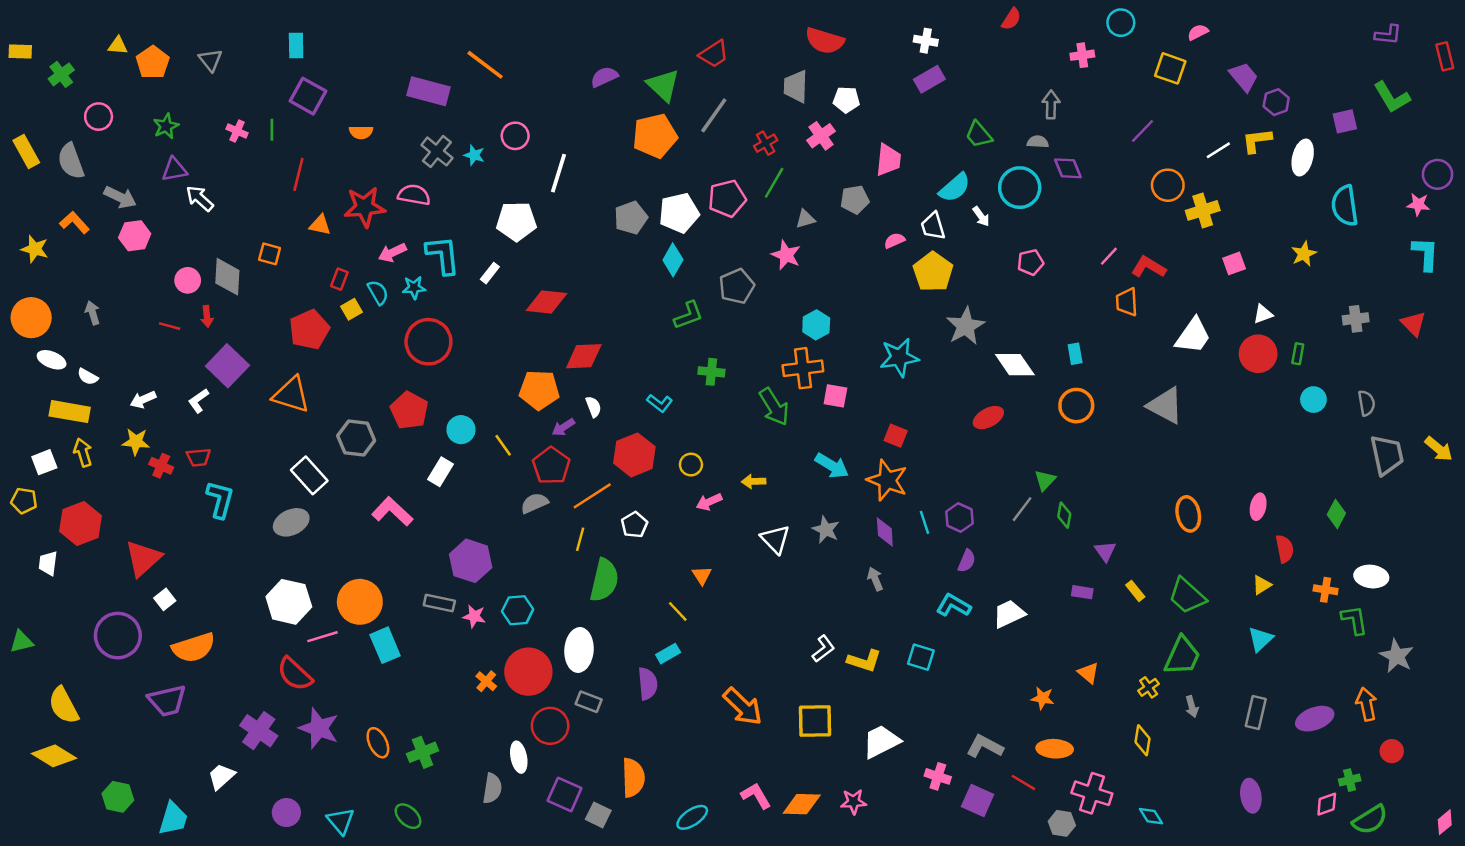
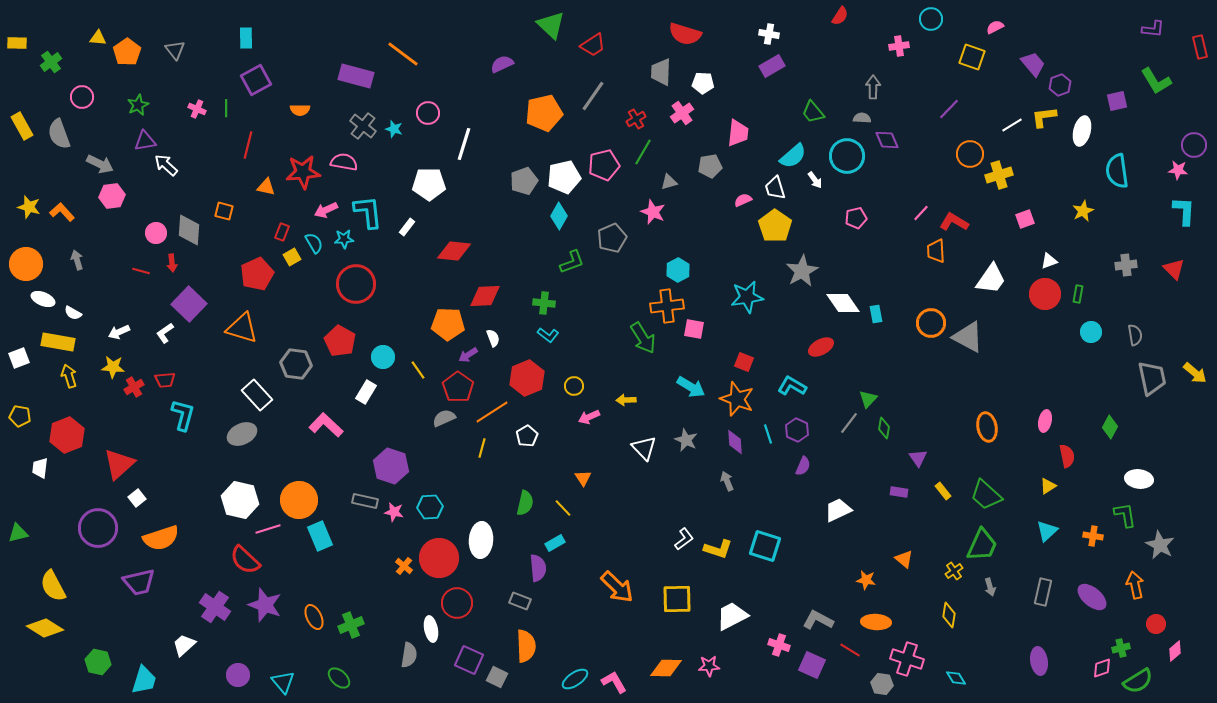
green triangle: (663, 85) -> (551, 25), moved
purple square: (308, 96) -> (256, 80), turned 32
orange L-shape: (74, 223) -> (62, 212), moved
cyan rectangle: (1075, 354) -> (876, 314), moved
green cross: (711, 372) -> (544, 303), moved
orange circle: (1076, 406) -> (931, 323), moved
white square: (44, 462) -> (19, 358), moved
red cross: (161, 466) -> (134, 387), turned 36
green semicircle: (604, 580) -> (525, 503), moved, size x0.7
orange cross: (1326, 590) -> (1093, 536), moved
cyan L-shape: (953, 605) -> (792, 386), moved
cyan square: (921, 657) -> (765, 546), size x1.4
gray rectangle: (589, 702) -> (520, 601), moved
purple ellipse: (1315, 719) -> (1092, 597), turned 60
pink L-shape: (756, 796) -> (614, 682), moved
pink diamond: (1445, 822) -> (1175, 651), moved

